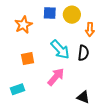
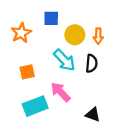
yellow circle: (72, 15) -> (75, 35), moved
pink arrow: (56, 77) -> (60, 92), turned -84
cyan rectangle: (18, 89) -> (35, 106), moved, size x1.5

